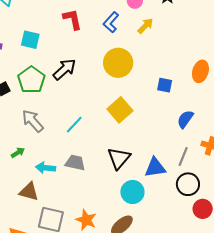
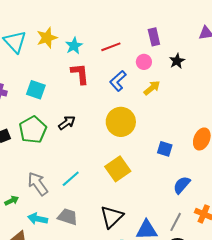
black arrow: (65, 69) -> (67, 123), size x0.7
gray arrow: (33, 121) -> (38, 184), moved

